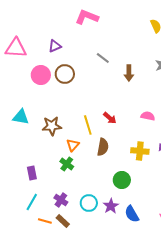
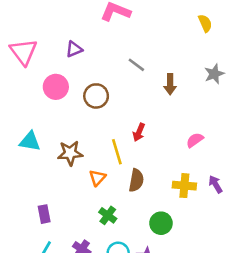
pink triangle: (16, 48) -> (23, 52), turned 50
brown circle: (65, 74) -> (96, 96), moved
pink semicircle: (148, 116) -> (195, 140), turned -48
red arrow: (110, 118) -> (139, 132), moved, turned 72
green cross: (67, 164) -> (108, 215), moved

